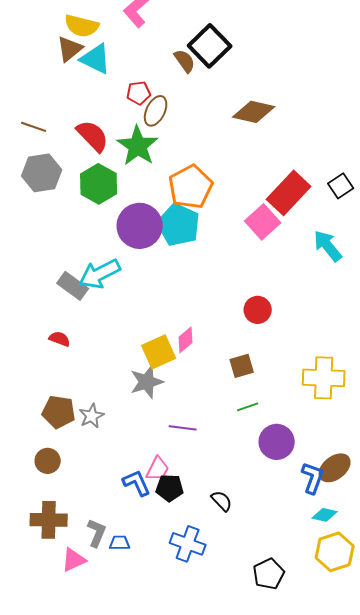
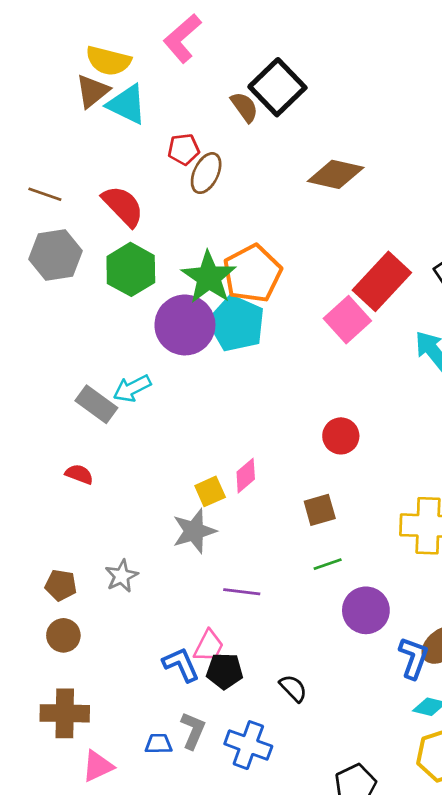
green star: (138, 146) -> (209, 277), moved
cyan arrow: (100, 274) -> (132, 388), size x0.7
yellow square: (159, 352) -> (210, 491), size x0.7
brown pentagon: (59, 412) -> (61, 585), moved, size x0.7
gray L-shape: (97, 533) -> (193, 731), moved

